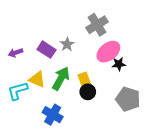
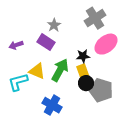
gray star: (67, 44) -> (54, 25), moved
black star: (119, 64) -> (83, 56), moved
gray pentagon: (128, 99) -> (101, 90), moved

